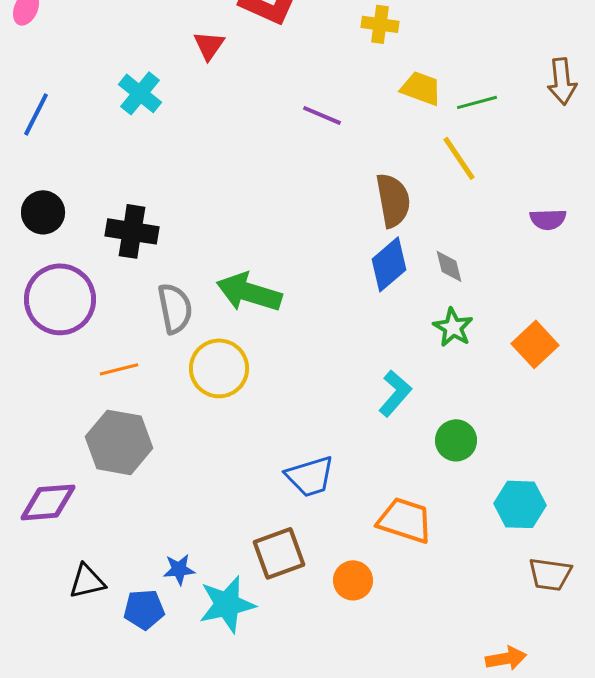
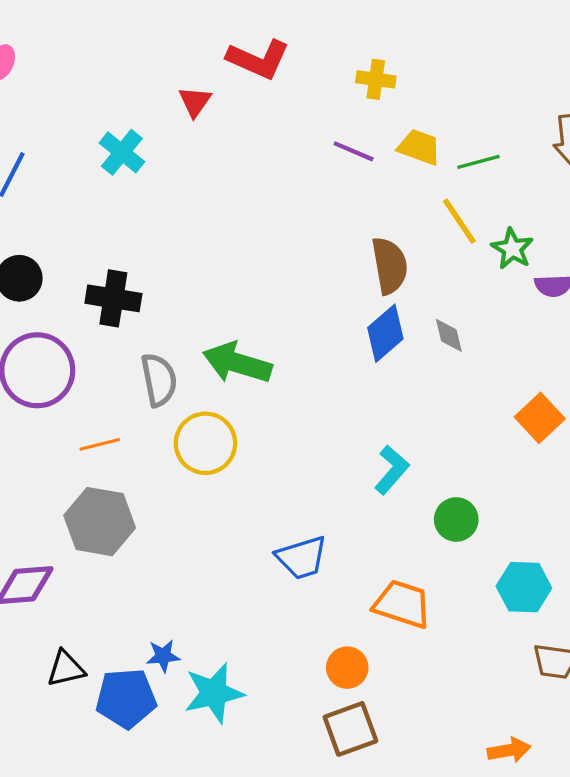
purple line: (322, 115) -> (354, 151), moved
green star: (453, 327) -> (512, 249), moved
brown square: (279, 553) -> (350, 729), moved
blue pentagon: (144, 609) -> (126, 698), size x1.4

